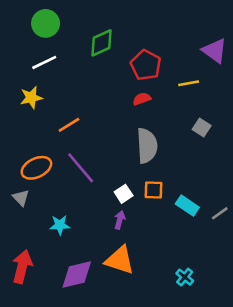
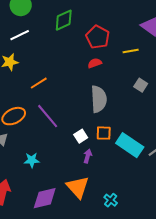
cyan rectangle: (187, 206) -> (130, 145), size x1.5
purple arrow: (120, 220) -> (88, 156), moved
orange triangle: (120, 260) -> (78, 187), turned 30
cyan cross: (185, 277) -> (111, 200), moved

